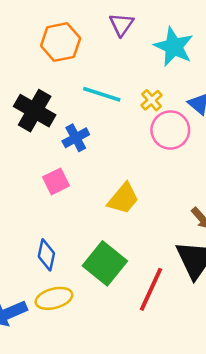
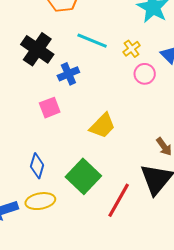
pink circle: (170, 130) -> (145, 74), size x0.7

